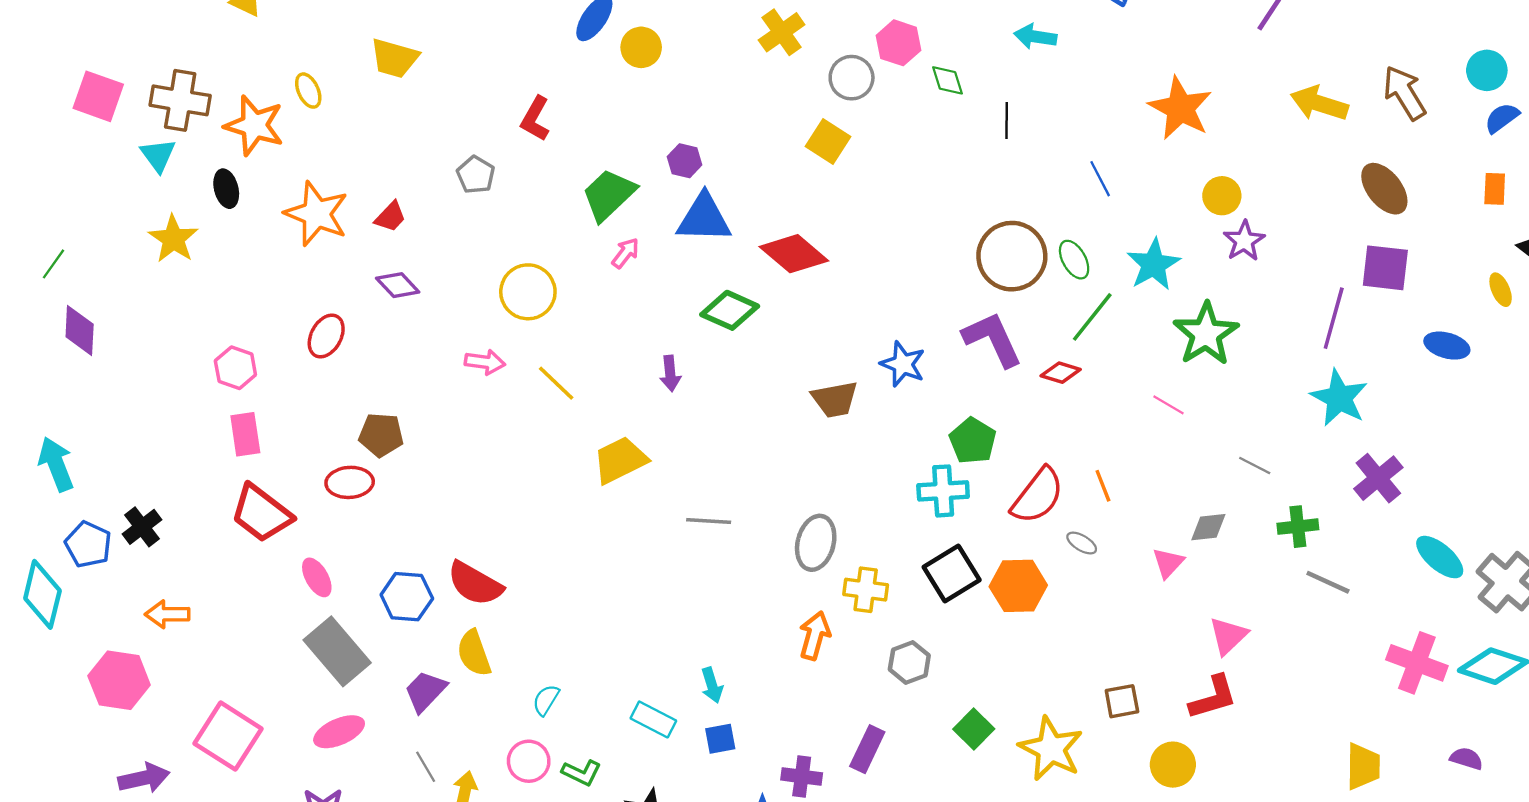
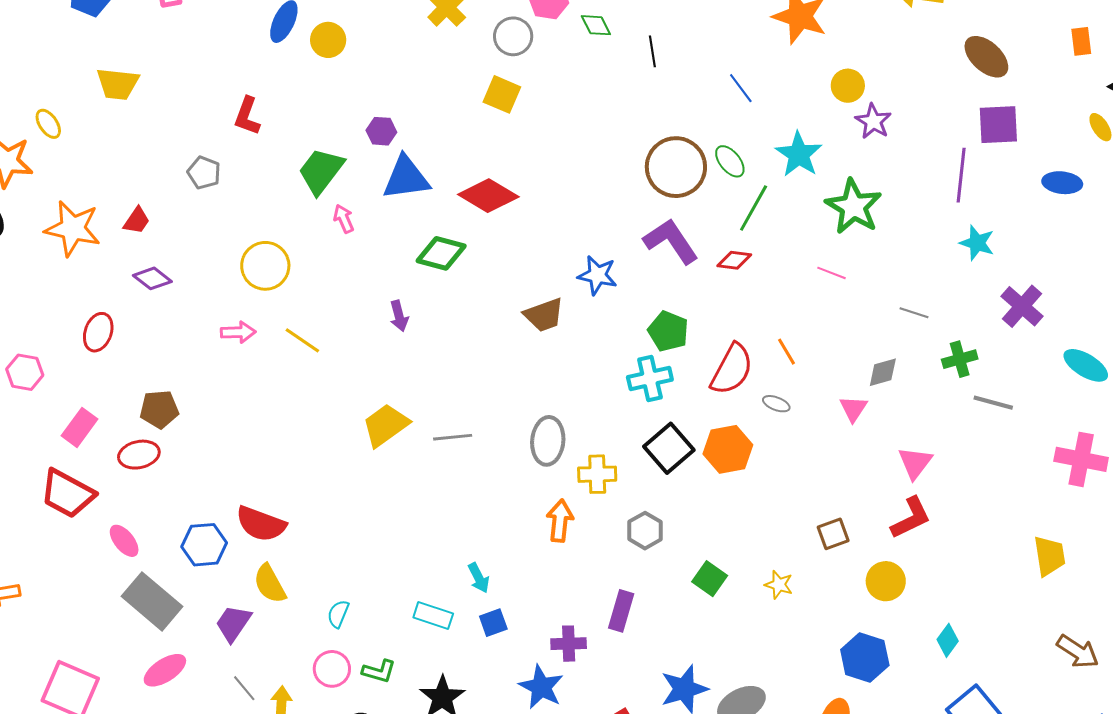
pink arrow: (626, 253) -> (344, 219), turned -52
cyan star: (1339, 398) -> (977, 243), size x0.7
pink rectangle: (245, 434) -> (80, 427), moved, turned 54
yellow trapezoid: (620, 460) -> (386, 425), moved
yellow star: (1051, 749) -> (779, 585), size x0.5

